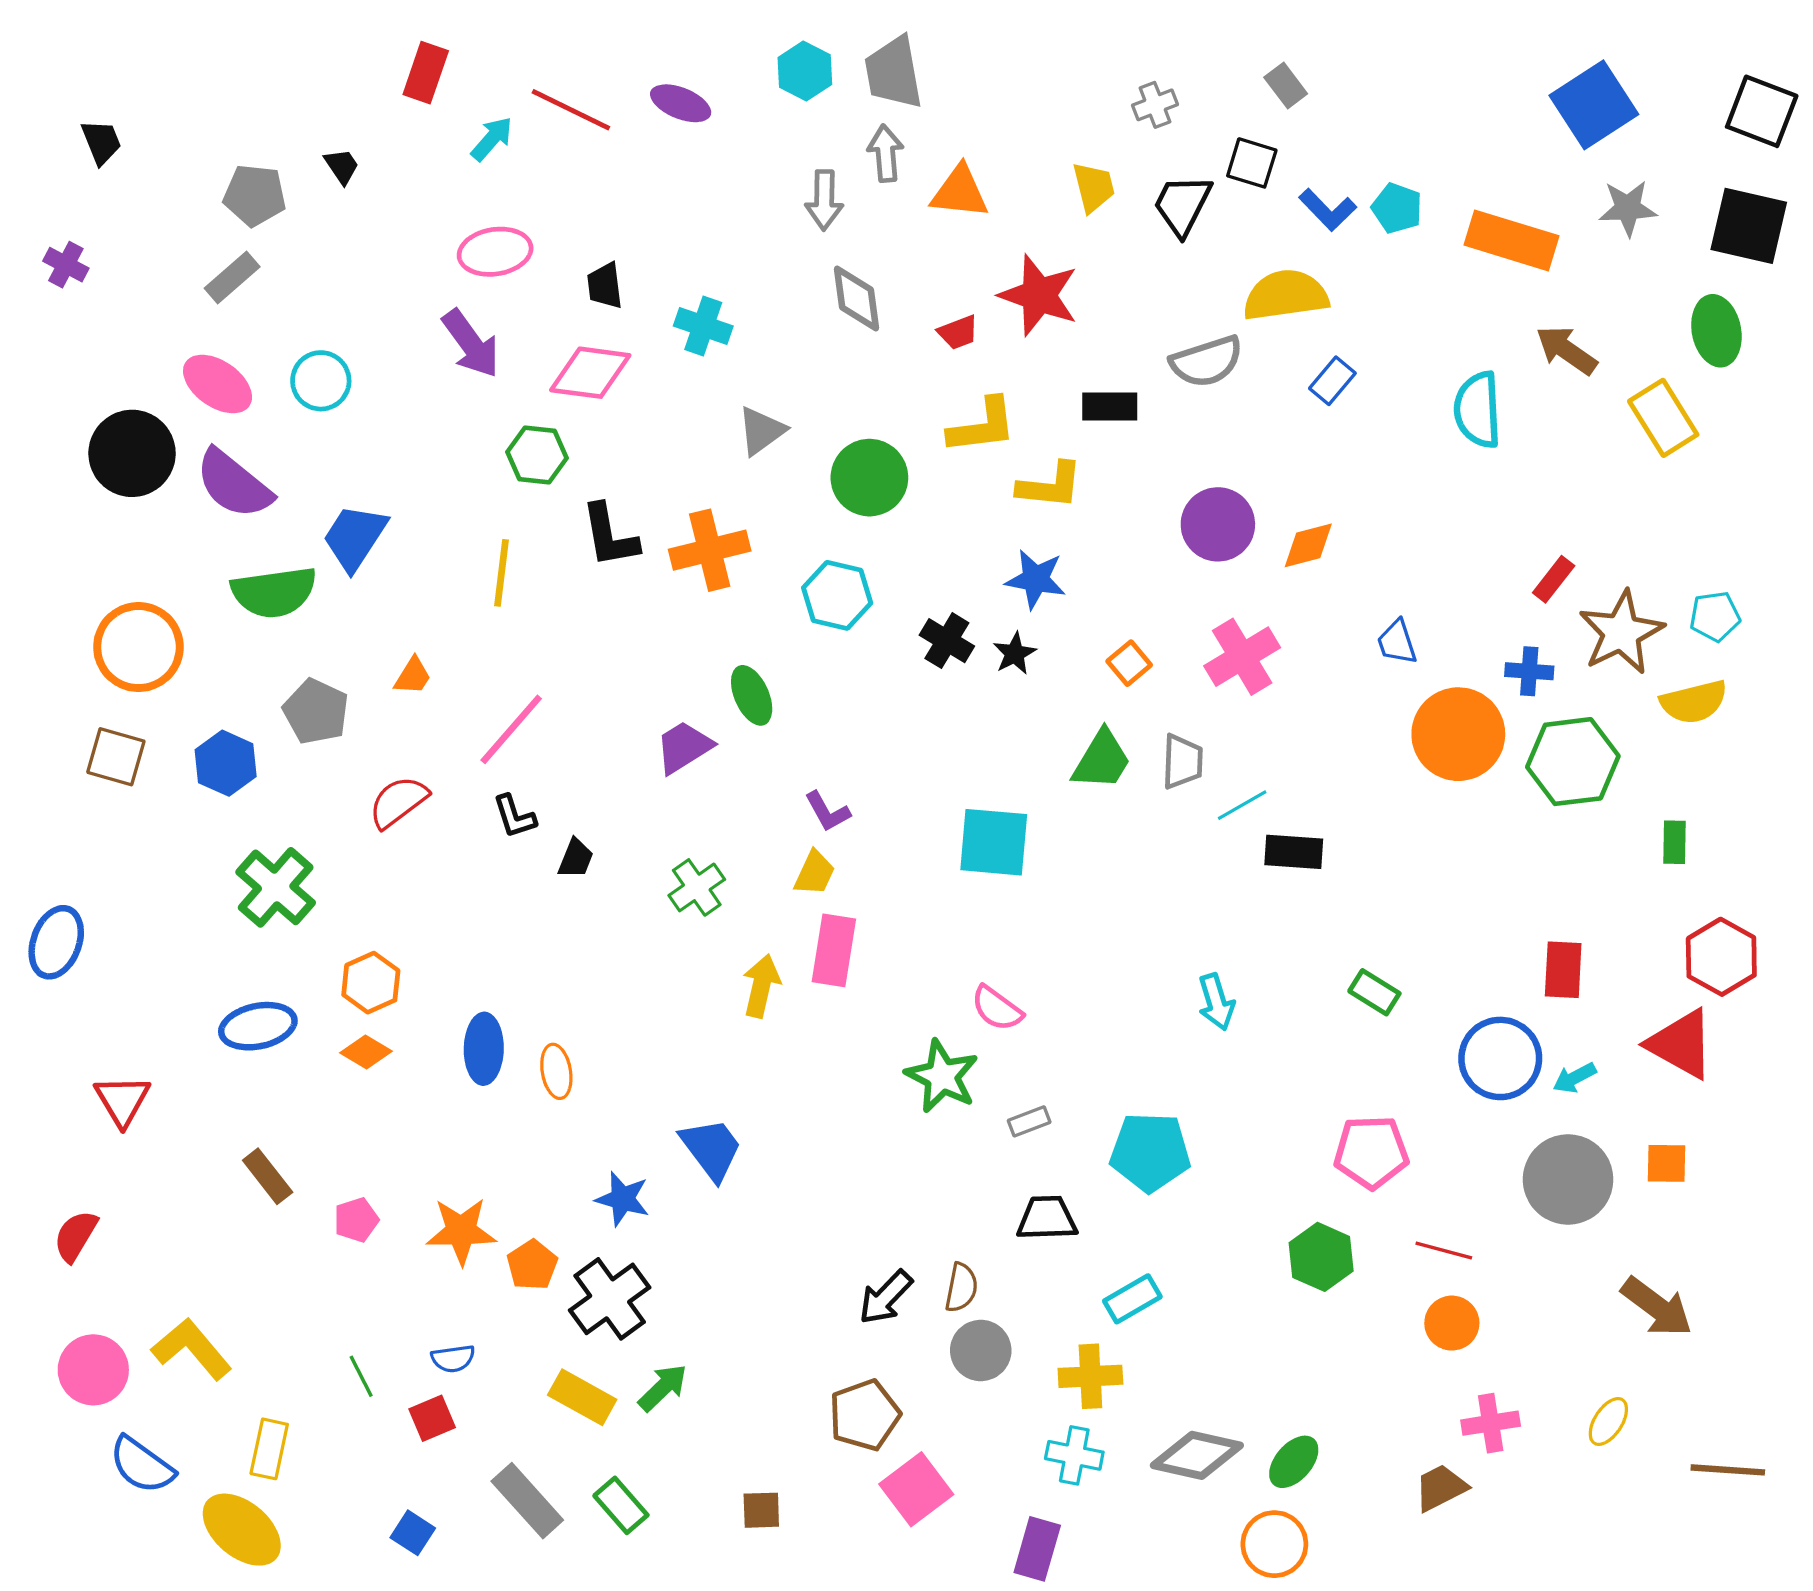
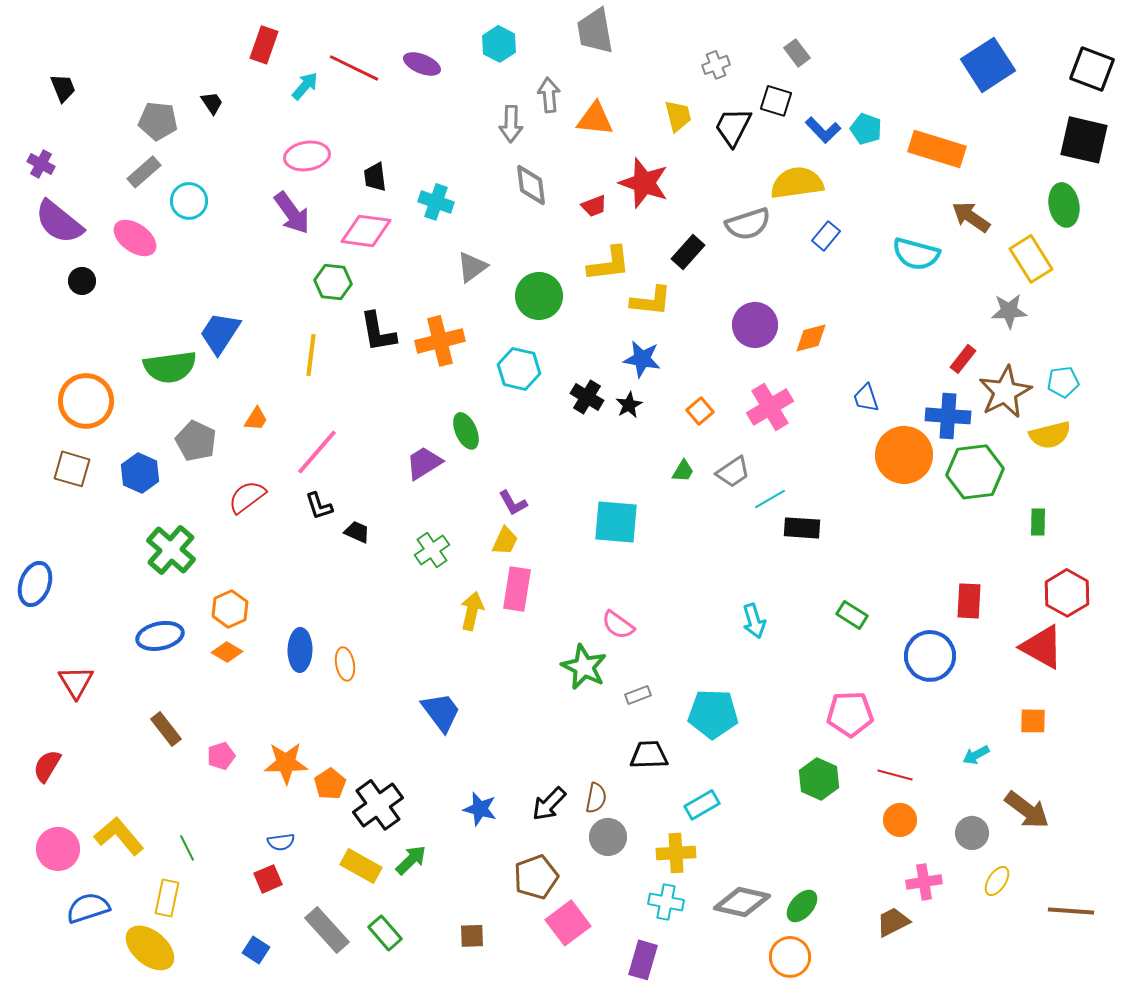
gray trapezoid: (894, 73) -> (595, 31), moved
gray star: (1628, 208) -> (1009, 311), moved
cyan circle: (321, 381) -> (189, 201), moved
black rectangle: (1110, 407) -> (688, 252), turned -48
cyan semicircle: (1478, 410) -> (916, 254), turned -72
black circle: (132, 453) -> (82, 281), size x0.5
purple semicircle: (234, 484) -> (59, 222), moved
blue cross: (1529, 671) -> (948, 416), size x1.5
green trapezoid: (1102, 760) -> (683, 471), size x0.6
gray trapezoid: (1182, 762) -> (733, 472), turned 54
black trapezoid: (576, 858) -> (357, 532), turned -88
cyan arrow: (1574, 1078) -> (976, 755), moved
gray circle: (1568, 1179) -> (972, 833), moved, size x0.6
blue star: (623, 1199) -> (480, 809), moved
green line: (361, 1376) -> (187, 848), moved
blue semicircle: (142, 1465) -> (88, 908), turned 126

